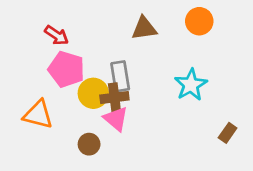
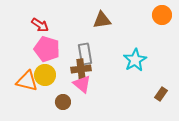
orange circle: (199, 21) -> (162, 15), moved
yellow circle: (93, 93) -> (45, 75), moved

